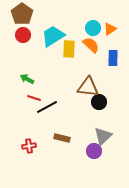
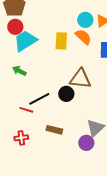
cyan trapezoid: (53, 36) -> (25, 41), moved
red line: (34, 98) -> (26, 110), moved
black circle: (99, 102) -> (66, 94), moved

